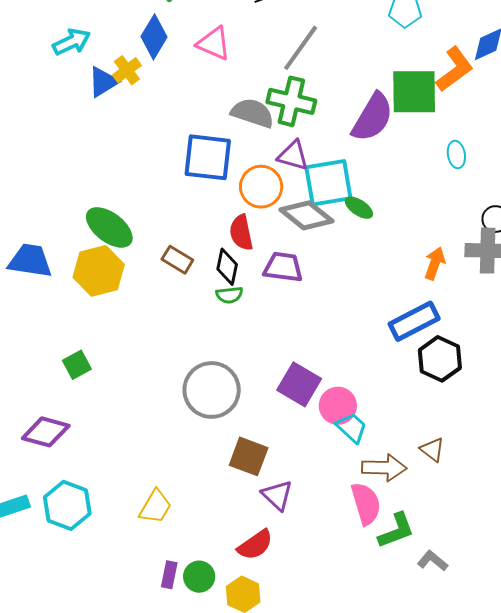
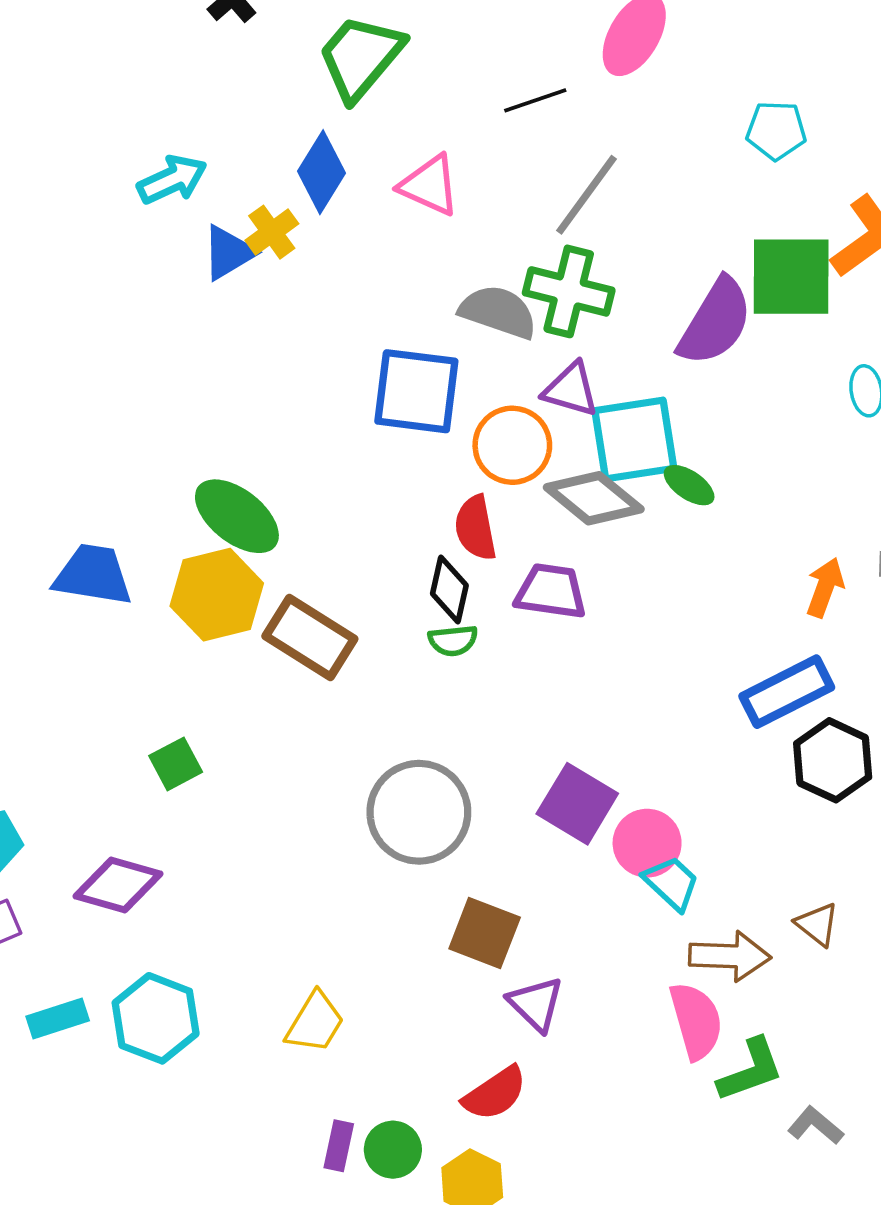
brown rectangle: (177, 260) -> (310, 638), moved, size x1.6

